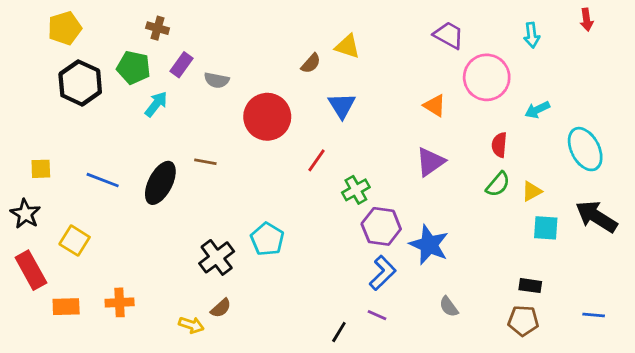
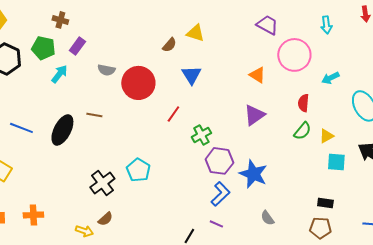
gray semicircle: (217, 80) -> (106, 70), moved

